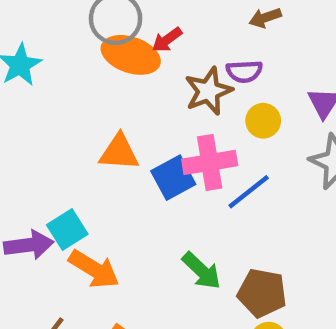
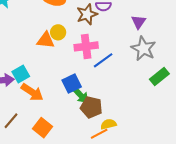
yellow circle: (263, 121) -> (58, 32), moved
blue square: (173, 178) -> (72, 84), moved
brown pentagon: (262, 293) -> (91, 107), moved

